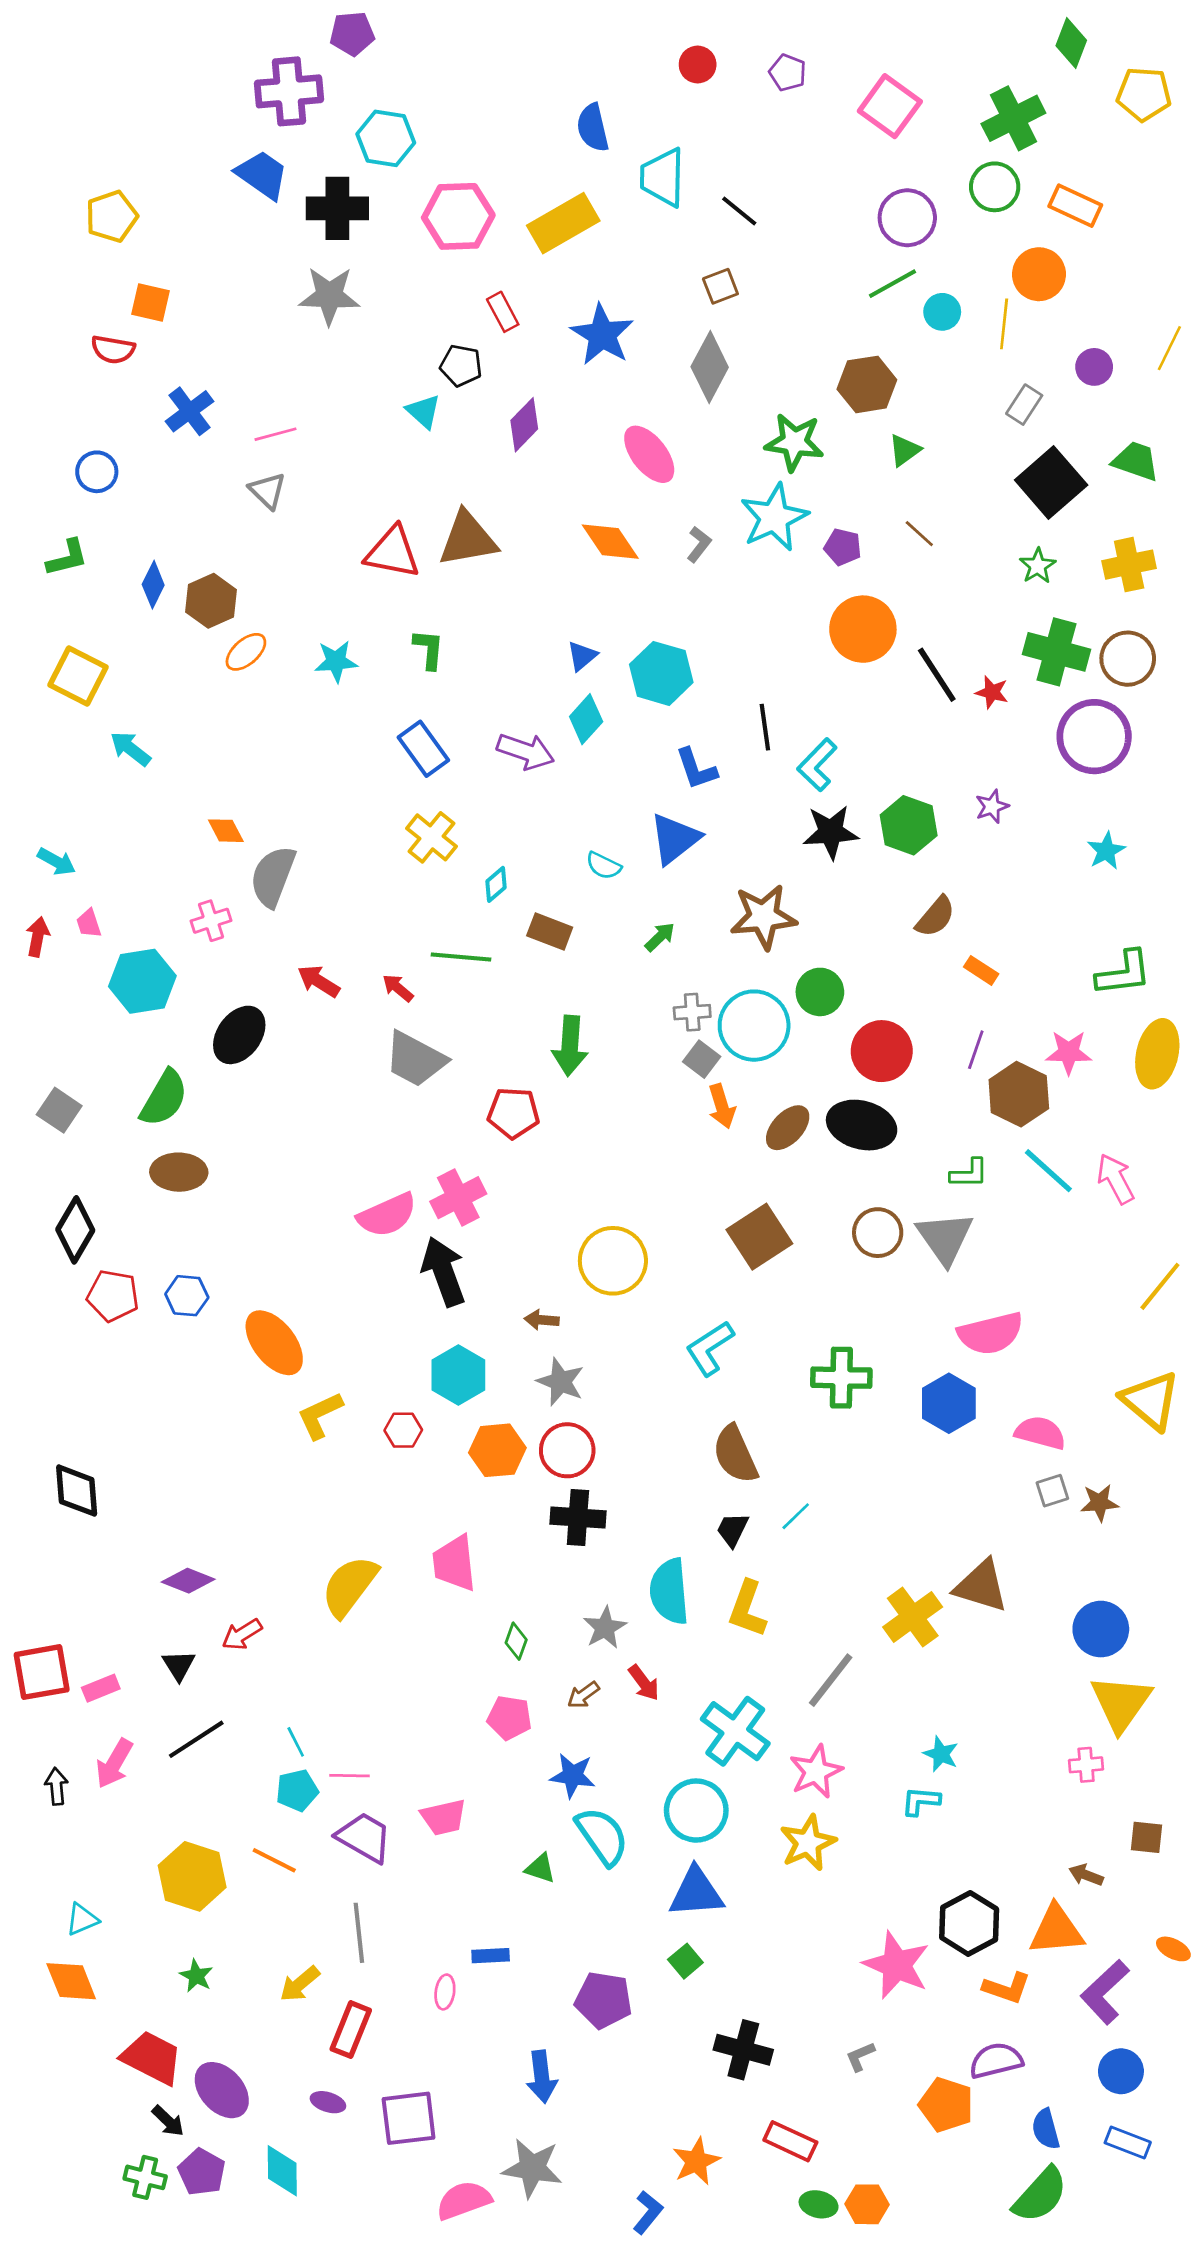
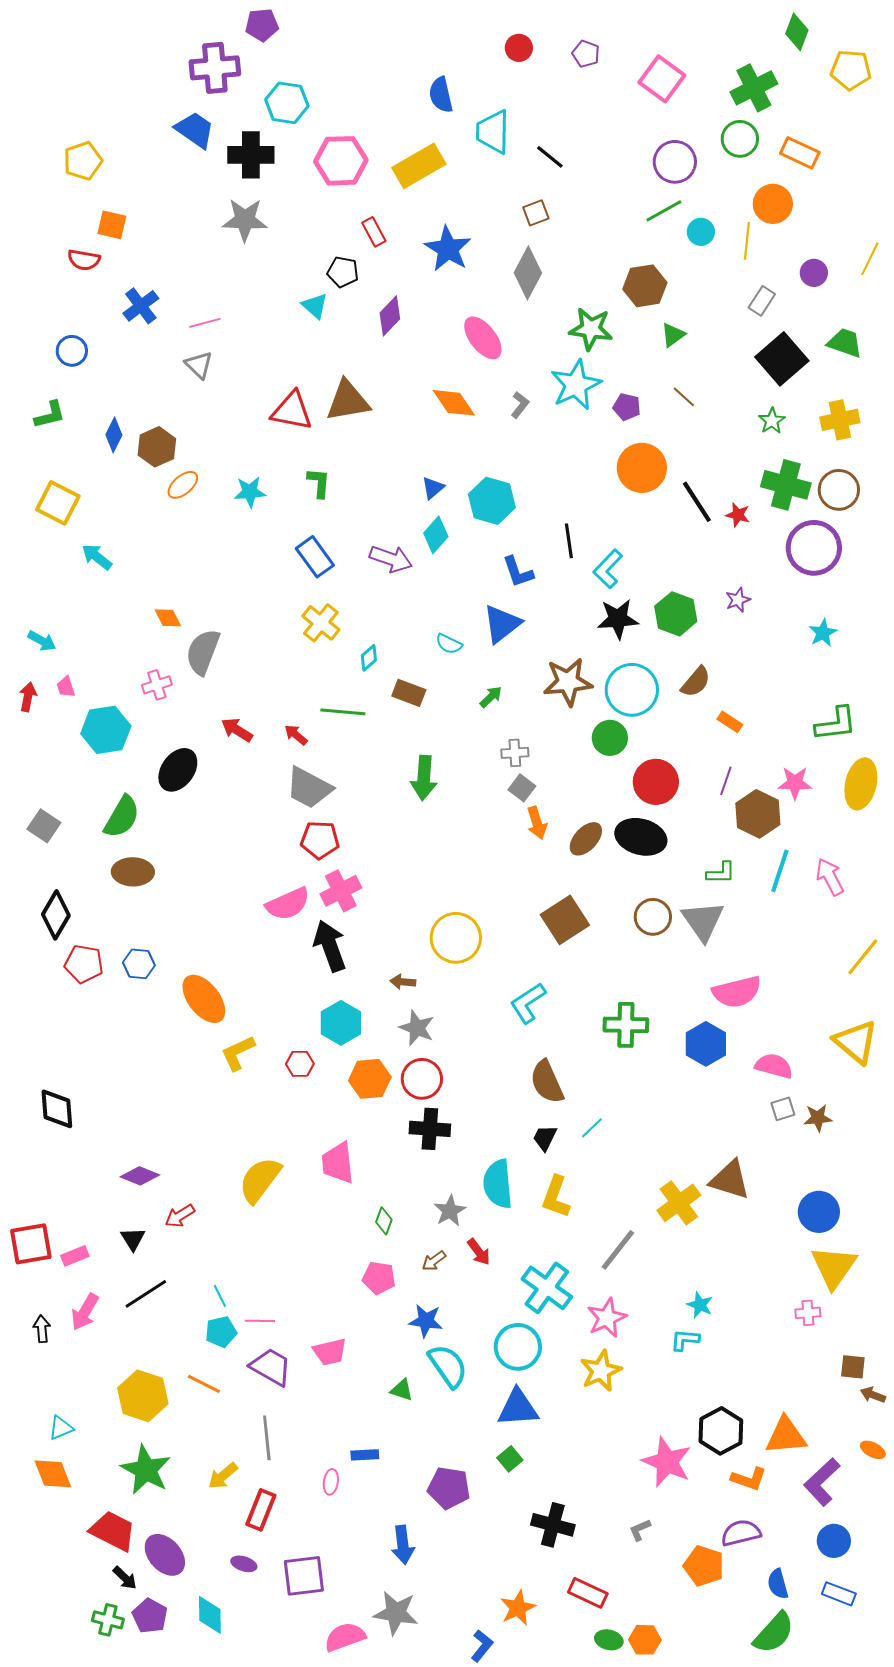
cyan circle: (754, 1026) -> (632, 690), moved
red pentagon: (513, 1113) -> (320, 840), moved
cyan line: (1048, 1171) -> (780, 871), turned 66
brown arrow: (1086, 1875) -> (873, 1395), moved
green star: (196, 1976) -> (146, 1470), size x2.0

